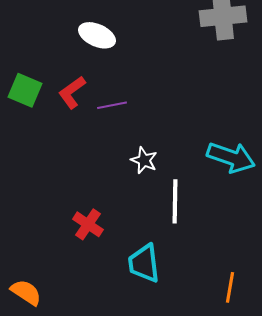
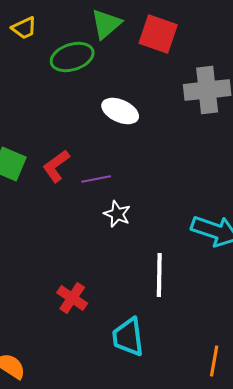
white ellipse: (97, 35) -> (120, 111), moved
white star: (144, 160) -> (117, 214), moved

